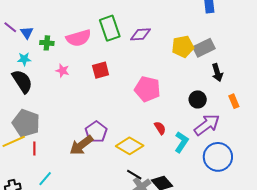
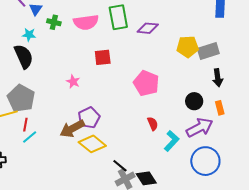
pink star: (62, 71) -> (73, 82), moved
orange rectangle: (234, 101) -> (220, 108), moved
yellow diamond: (130, 146) -> (92, 144), moved
cyan line: (45, 179) -> (30, 137), moved

